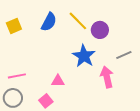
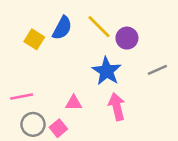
yellow square: (14, 26) -> (34, 39), moved, turned -35
pink arrow: (107, 77) -> (117, 107), moved
gray circle: (13, 98) -> (33, 124), moved

